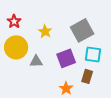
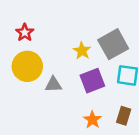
yellow star: (45, 31) -> (82, 51), moved
brown rectangle: (87, 76) -> (124, 116), moved

